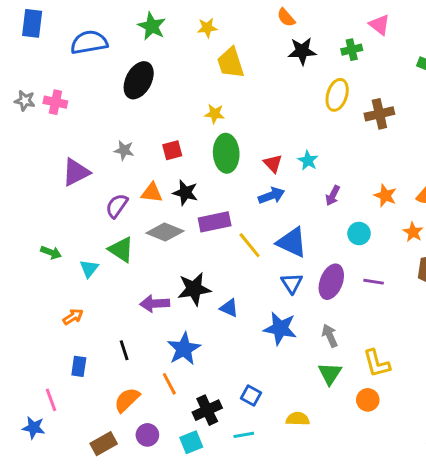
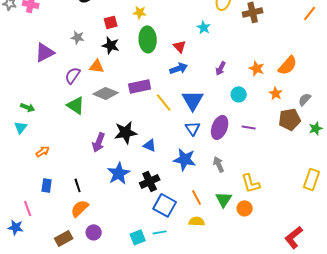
red square: (172, 150) -> (111, 22), moved
cyan star: (308, 161) -> (204, 27), moved
black star: (185, 193) -> (111, 45), moved
blue triangle: (292, 242) -> (193, 100), turned 35
cyan triangle: (89, 269) -> (21, 127), moved
purple arrow: (155, 304) -> (99, 142), turned -66
black line: (124, 350) -> (78, 185), moved
green triangle: (330, 374) -> (224, 199), moved
orange line: (169, 384) -> (197, 197), moved
blue square: (251, 396) -> (165, 205), size x1.6
black cross: (207, 410) -> (150, 181), moved
cyan square: (191, 442) -> (138, 237), moved

